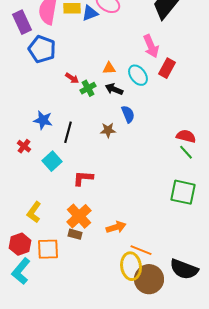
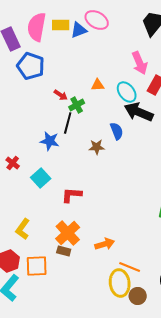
black arrow: (114, 89) -> (139, 112), moved, size x1.6
blue star: (43, 120) -> (50, 141), moved
black line: (68, 132) -> (68, 123), moved
brown circle: (149, 279) -> (138, 296), size x0.6

